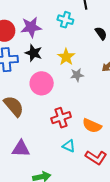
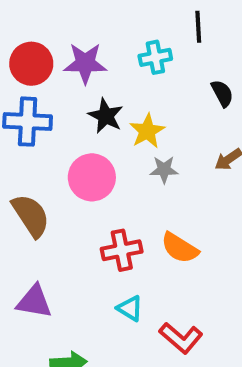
cyan cross: (65, 20) -> (155, 57), turned -35
black star: (34, 53) -> (106, 116), moved
orange semicircle: (92, 126) -> (180, 248), moved

